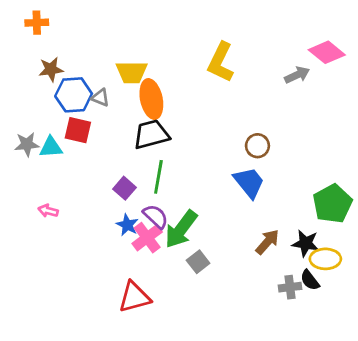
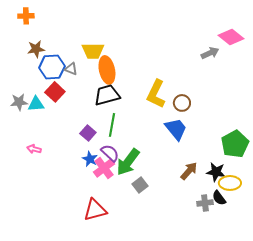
yellow L-shape: (221, 62) -> (156, 94), moved
red square: (78, 130) -> (55, 92), turned 30

